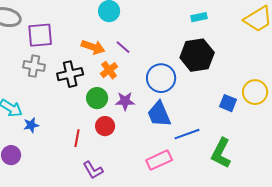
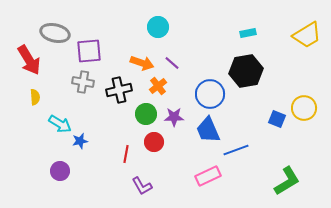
green L-shape: (221, 153) -> (287, 181), moved, turned -148

